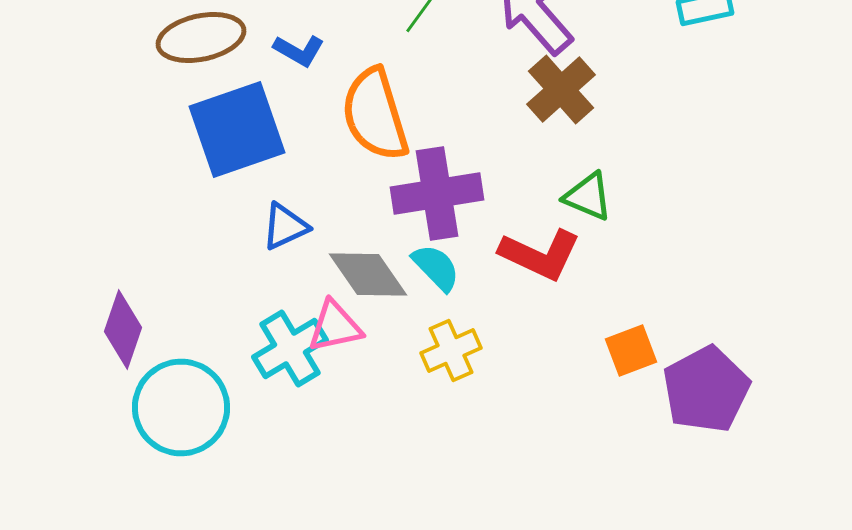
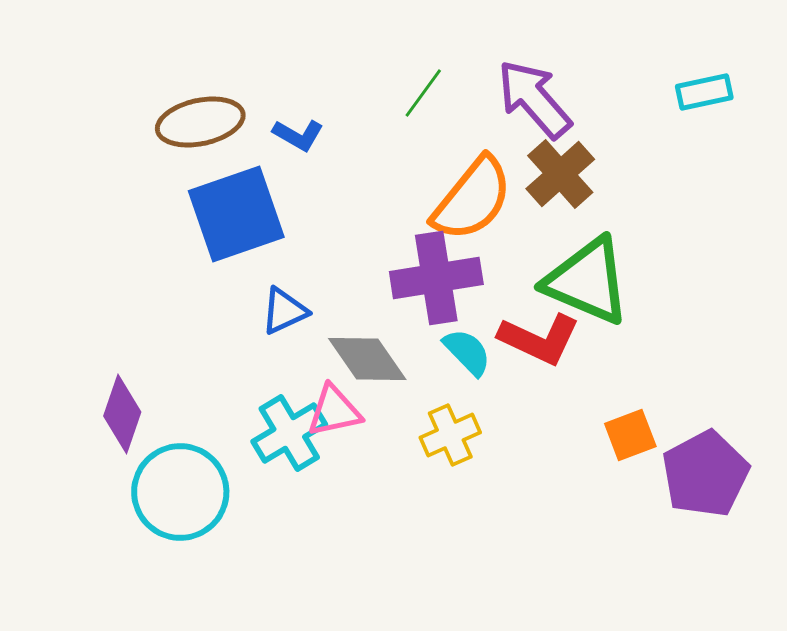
orange semicircle: (375, 114) -> (472, 199), moved, turned -124
green triangle: (588, 196) -> (587, 281), size x1.8
cyan semicircle: (436, 268) -> (467, 352), moved

